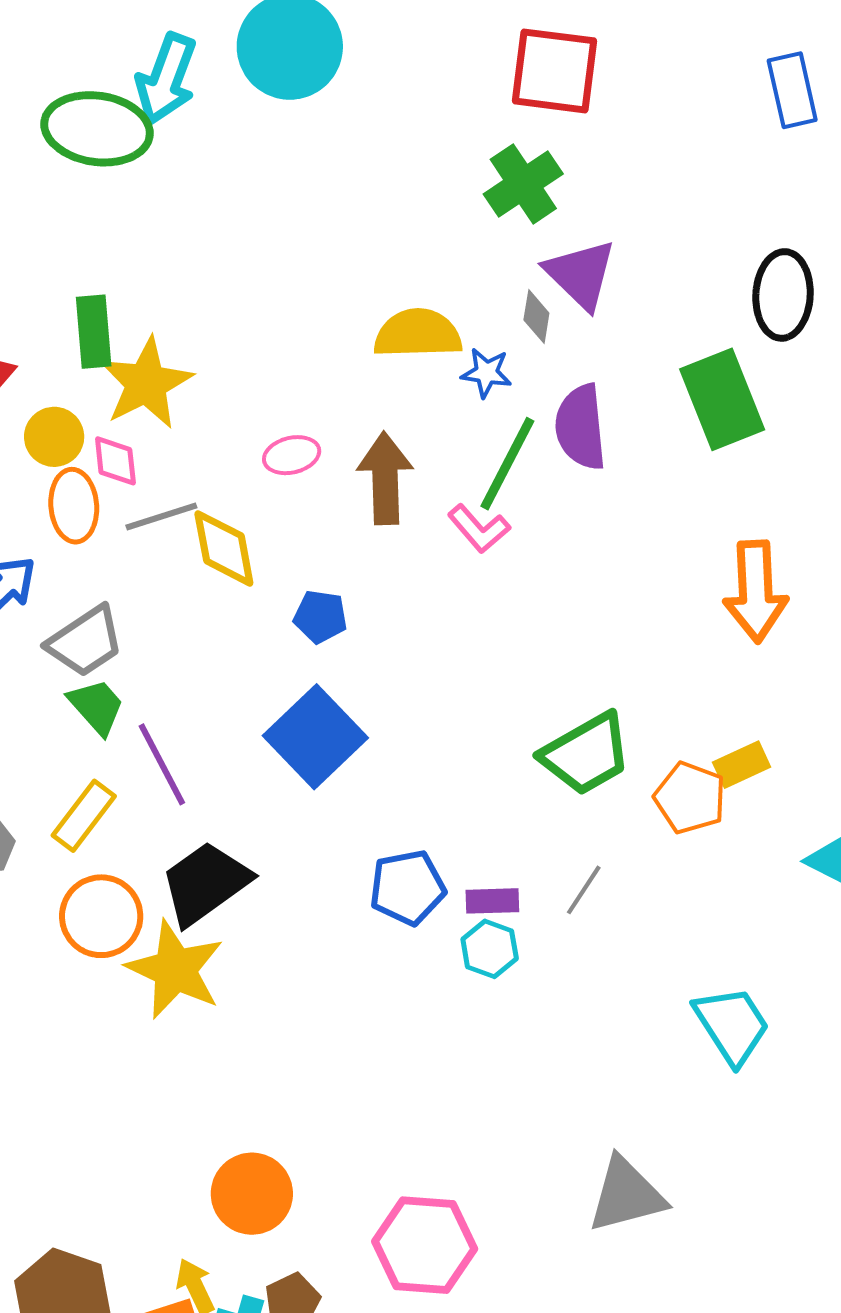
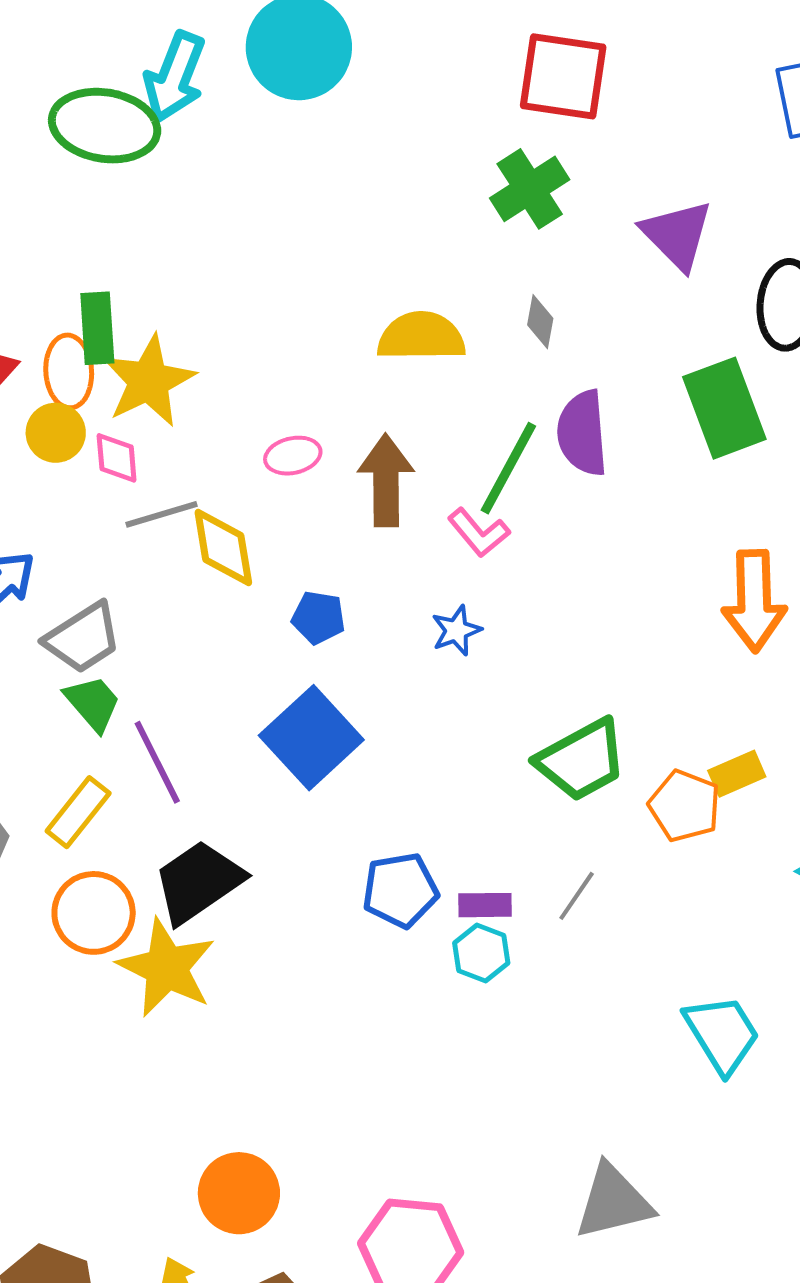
purple triangle: (581, 274) -> (677, 235), moved
blue star: (486, 373) -> (456, 630), moved, turned -30
orange ellipse: (74, 506) -> (69, 371), moved

